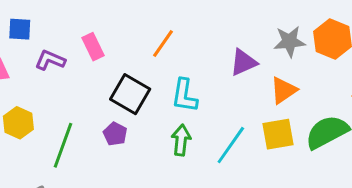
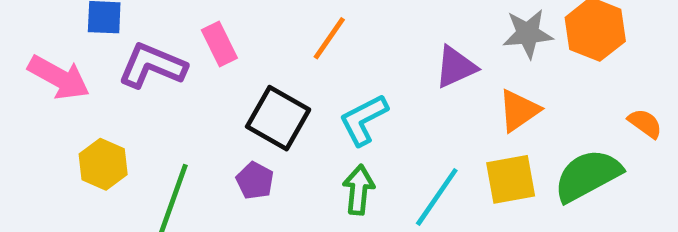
purple L-shape: (50, 60) -> (152, 66), size x1.4
cyan L-shape: (185, 96) -> (364, 120), turned 54

